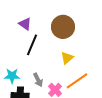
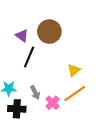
brown circle: (63, 27) -> (49, 32), moved
yellow triangle: (67, 58) -> (74, 70), moved

